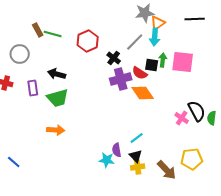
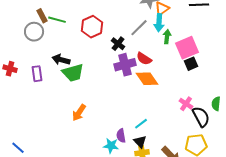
gray circle: (20, 54) -> (34, 32), moved
green arrow: (163, 60) -> (167, 37), moved
pink square: (183, 62) -> (187, 48), turned -30
black square: (152, 65) -> (191, 64), moved, turned -32
green trapezoid: (58, 98) -> (73, 73), moved
black semicircle: (197, 111) -> (201, 117), moved
orange arrow: (56, 130) -> (79, 113), moved, turned 120

